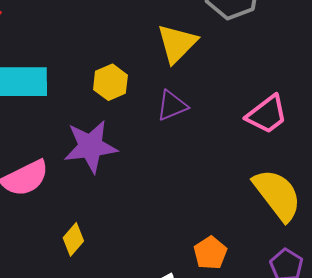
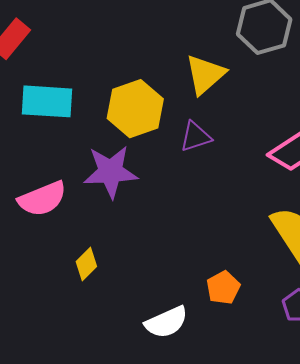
yellow hexagon: (110, 82) -> (135, 109), size x1.6

